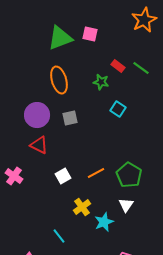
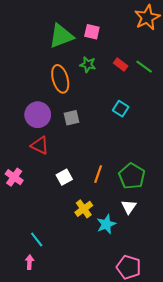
green star: (101, 82) -> (88, 65), moved
orange line: (96, 173) -> (98, 174), turned -42
cyan line: (59, 236) -> (37, 240), moved

